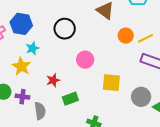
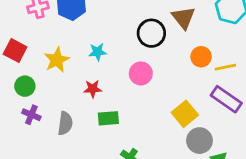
black circle: (65, 29) -> (151, 33), moved
cyan star: (32, 48) -> (98, 52), moved
yellow square: (111, 83) -> (185, 114), moved, turned 30
purple cross: (22, 97) -> (31, 115), moved

